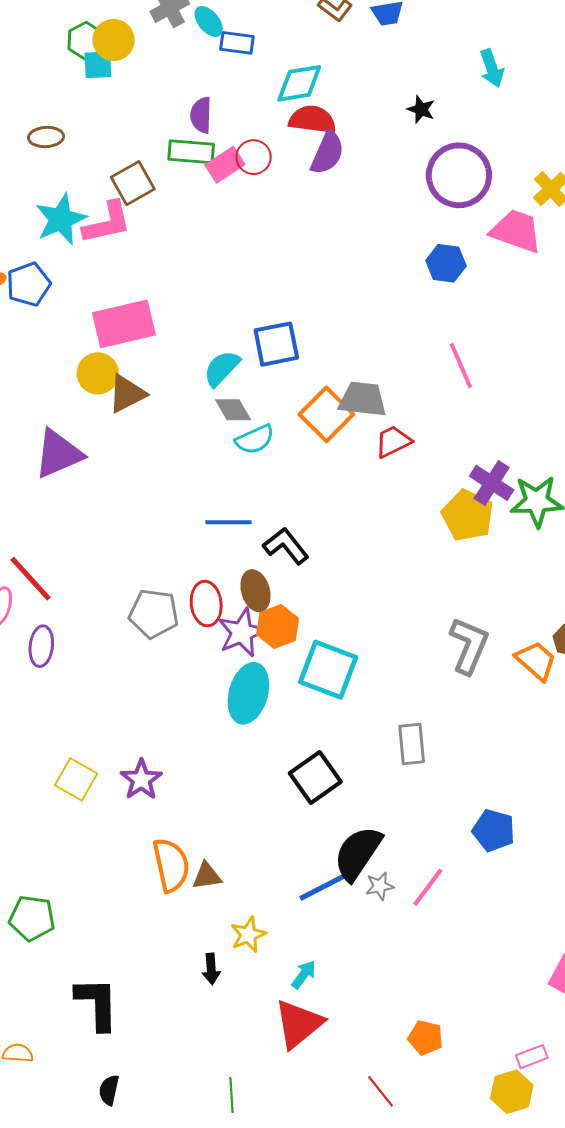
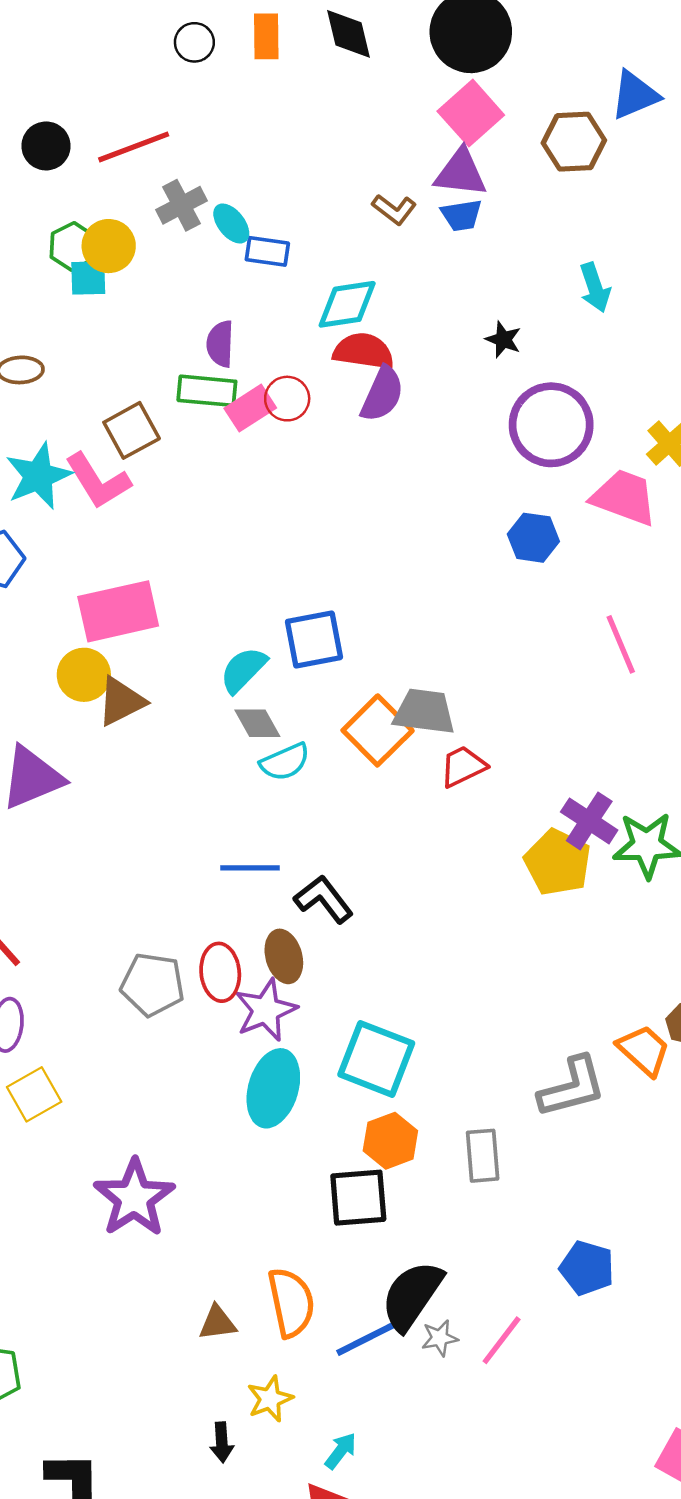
pink L-shape: (107, 223) -> (98, 481), turned 70
pink line: (461, 366) -> (621, 644), moved
orange hexagon: (278, 627) -> (390, 1141), moved
gray L-shape: (469, 646) -> (572, 1087), moved, turned 52
black square: (315, 778) -> (358, 1198), turned 30
yellow square: (76, 779) -> (34, 1094), moved, turned 30
purple star: (141, 780) -> (134, 1198), size x1.5
orange semicircle: (171, 865) -> (291, 1303), moved

